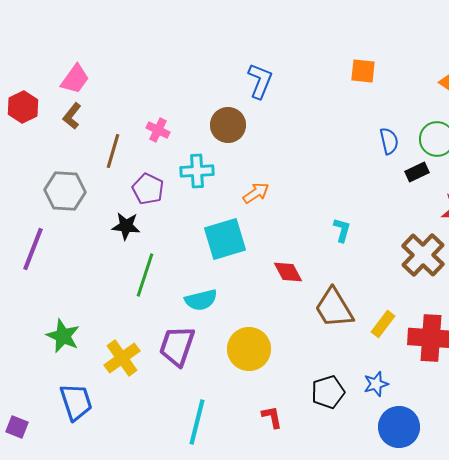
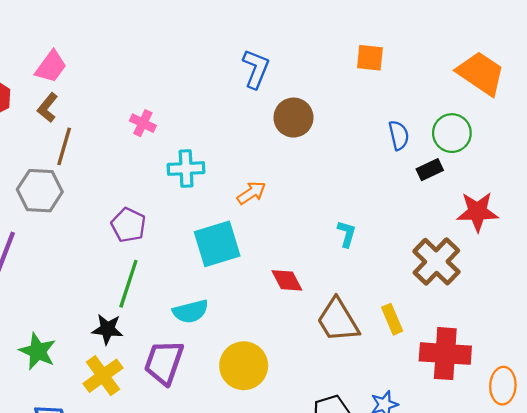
brown circle: (228, 125) -> (293, 118), moved
brown line: (113, 151) -> (64, 146), moved
purple pentagon: (148, 189) -> (128, 225), moved
black star: (126, 226) -> (107, 329), moved
yellow rectangle: (383, 324) -> (392, 319), moved, turned -60

